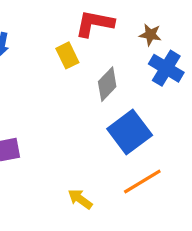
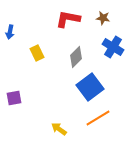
brown star: (150, 35) -> (103, 18), moved
yellow rectangle: (67, 55) -> (37, 53), moved

